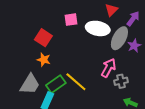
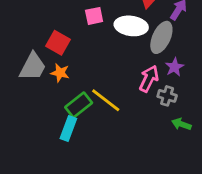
purple star: (134, 46) -> (174, 67), moved
gray cross: (121, 81) -> (167, 96), turned 32
gray trapezoid: (30, 84) -> (33, 67), moved

